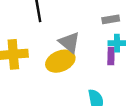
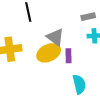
purple rectangle: (111, 56) -> (68, 56), moved

